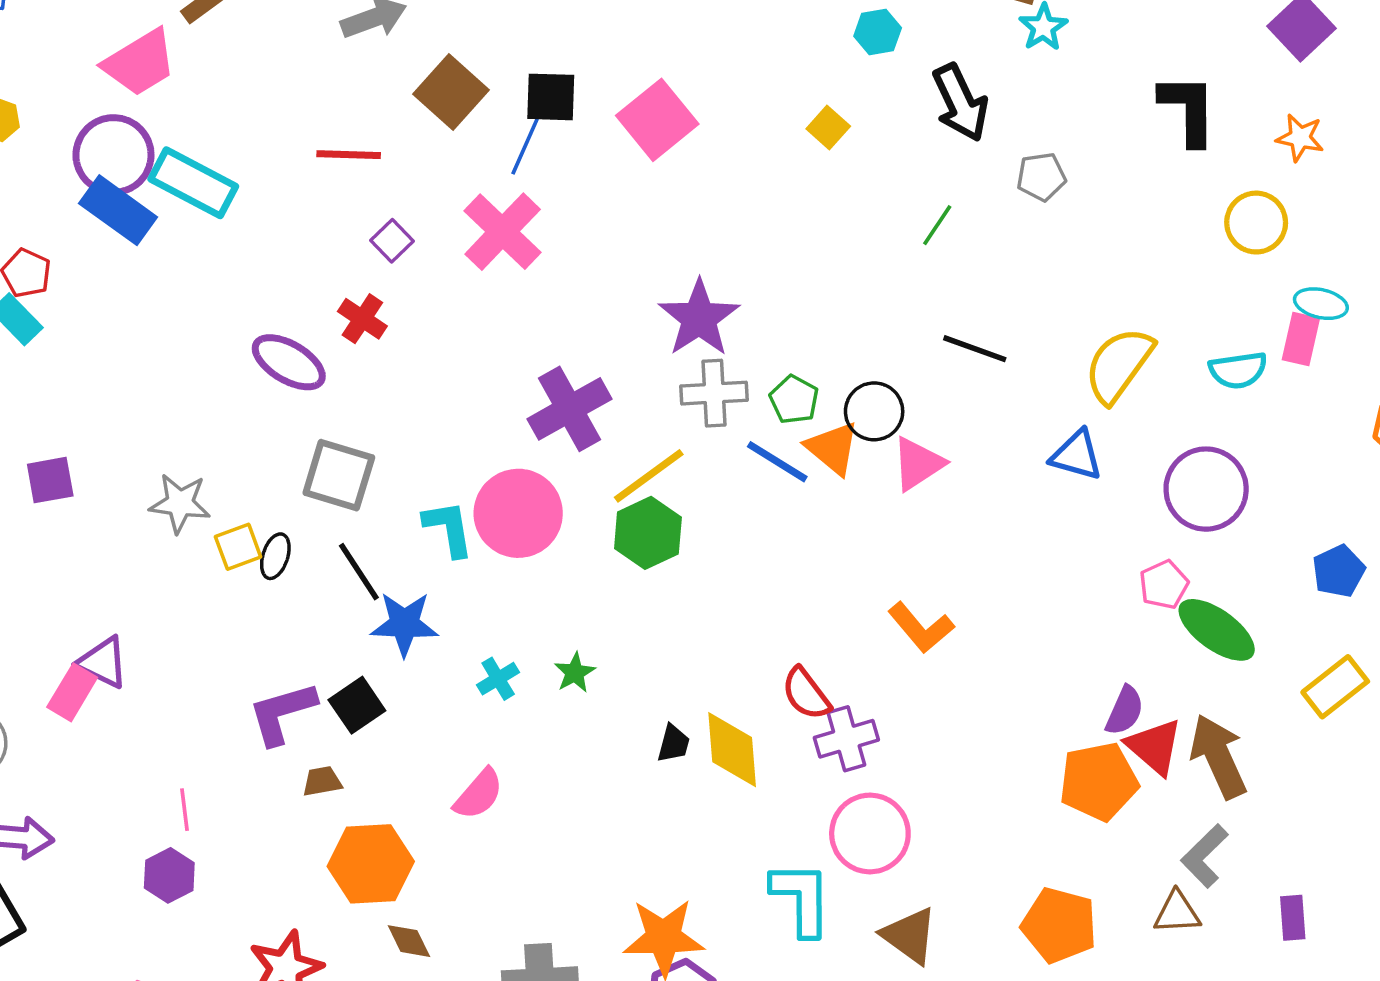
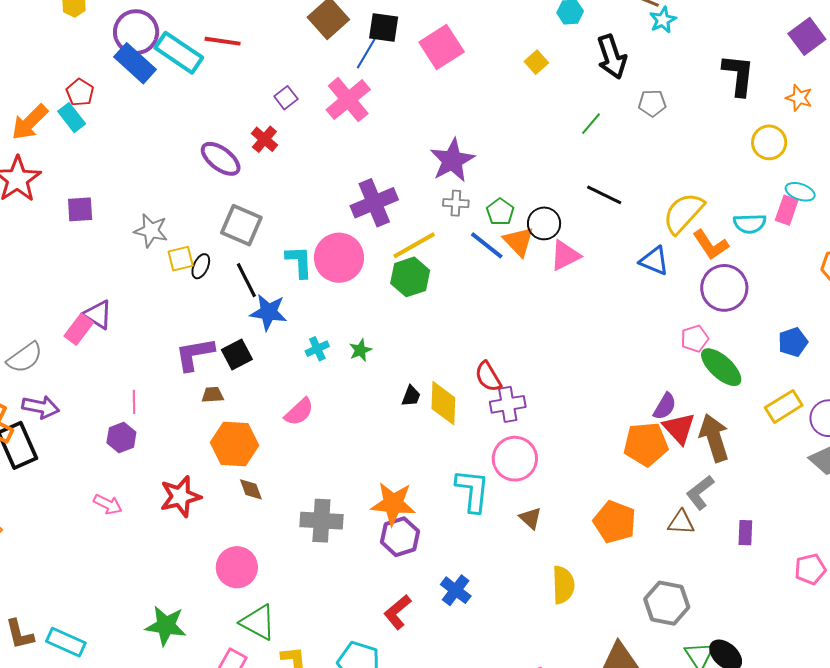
red line: (349, 155) -> (223, 41), moved
gray cross: (714, 393) -> (456, 203), size x0.7
orange L-shape: (921, 628) -> (711, 245), moved
brown triangle: (910, 936) -> (530, 518), size x0.7

